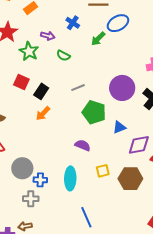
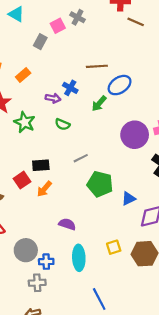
purple arrow: (48, 36) -> (53, 98), moved
red square: (21, 82) -> (22, 180), moved, turned 35
purple circle: (122, 88) -> (135, 135), moved
black rectangle: (41, 91) -> (41, 165), turned 56
purple semicircle: (83, 145) -> (67, 224), moved

